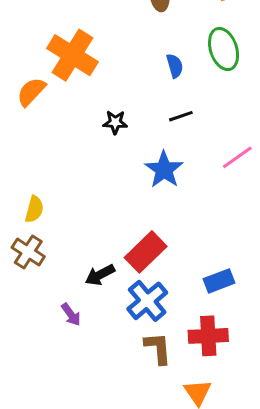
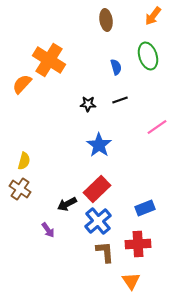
black star: (115, 122) -> (88, 104), moved
blue star: (164, 170) -> (99, 145), moved

